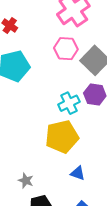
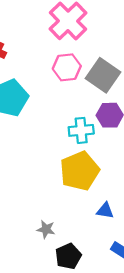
cyan cross: (69, 103) -> (81, 130), turned 30

